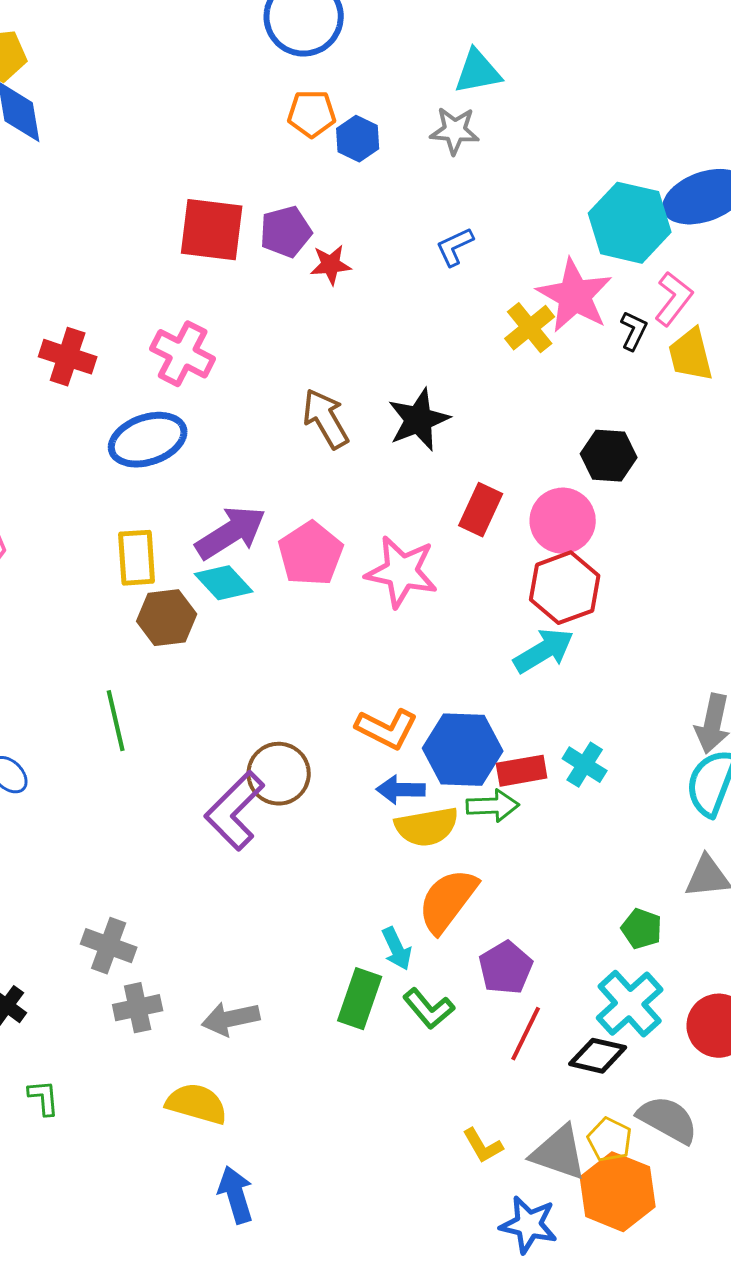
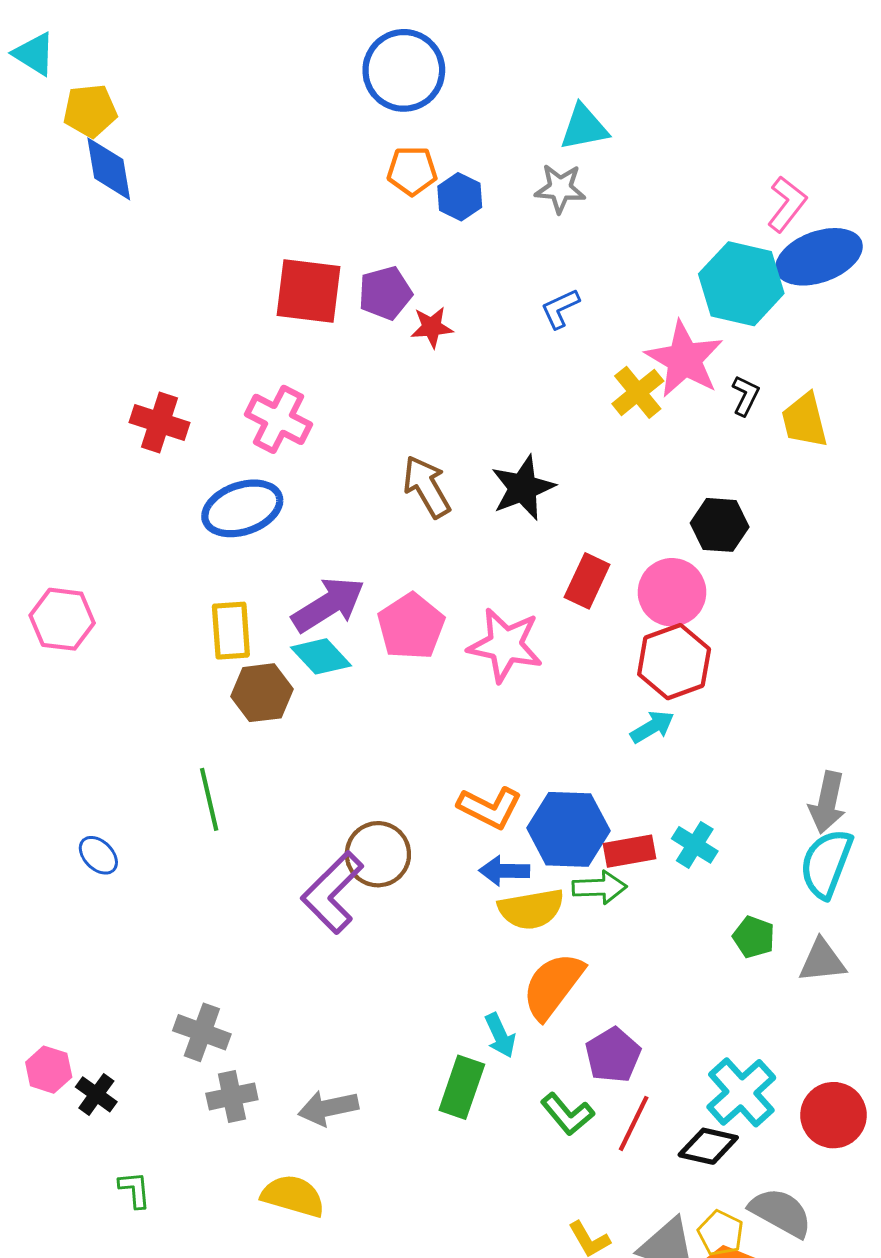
pink L-shape: (674, 299) -> (787, 204), moved
cyan arrow: (544, 651) -> (652, 727), size x0.7
green pentagon: (642, 929) -> (754, 937), moved
green L-shape: (429, 1009) -> (567, 1114), moved

